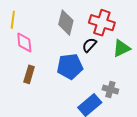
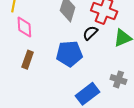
gray cross: (110, 90) -> (118, 79), moved

